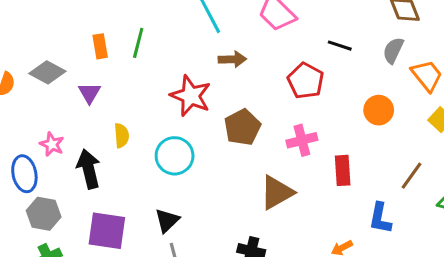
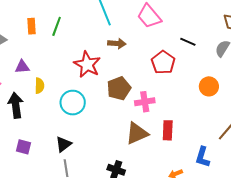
purple triangle: (90, 93) -> (22, 67), moved, turned 49
pink cross: (302, 140) -> (145, 102), moved
red rectangle: (343, 170) -> (168, 130), moved
purple square: (107, 231) -> (23, 147), size x0.6

